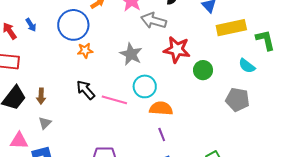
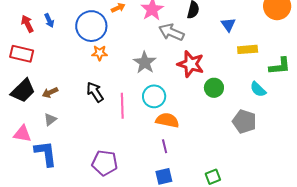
yellow rectangle: (231, 28) -> (248, 49), size x0.7
green L-shape: (265, 40) -> (280, 66), turned 90
brown arrow: (41, 96) -> (50, 92), turned 56
pink line: (114, 100) -> (122, 106), turned 65

